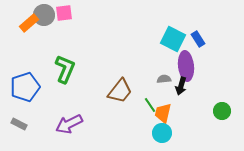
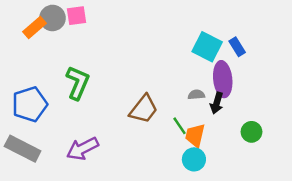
green circle: (222, 111) -> (251, 132), moved
gray rectangle: (19, 124) -> (23, 149), size x1.8

